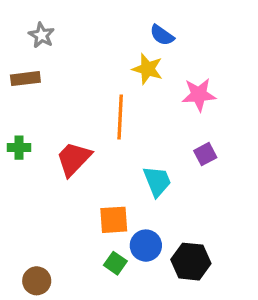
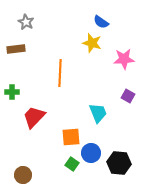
orange line: (120, 117) -> (60, 73), moved
purple square: (205, 154) -> (128, 96), turned -32
red trapezoid: (74, 159) -> (34, 117), moved

